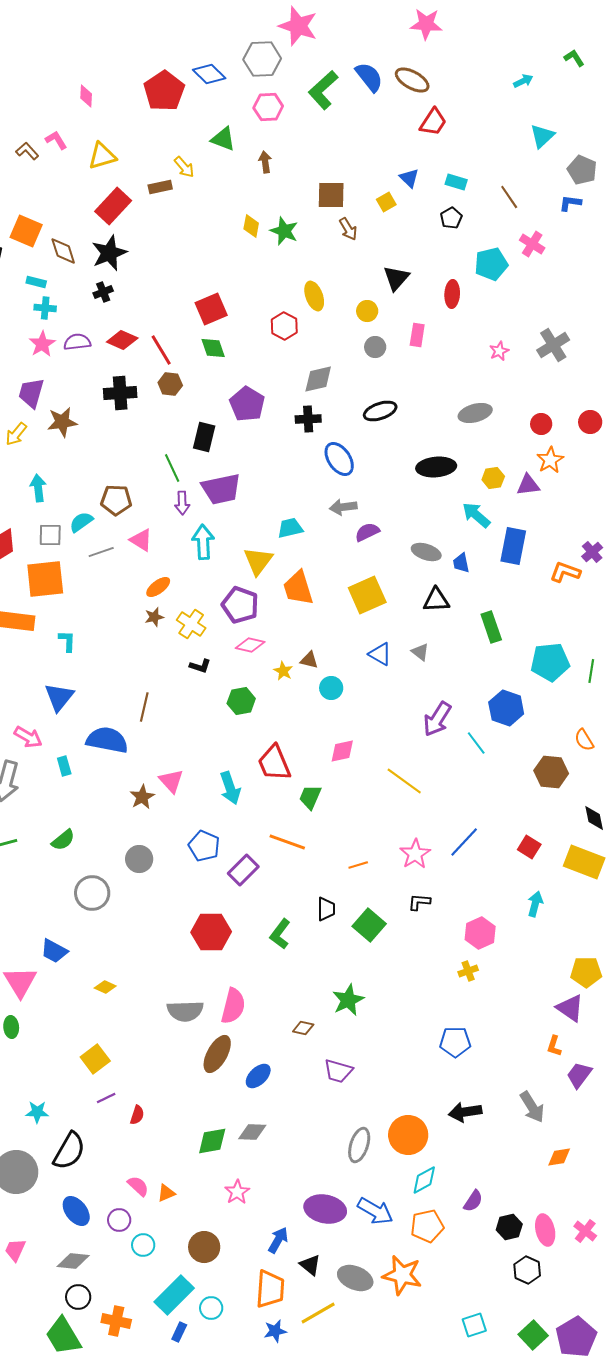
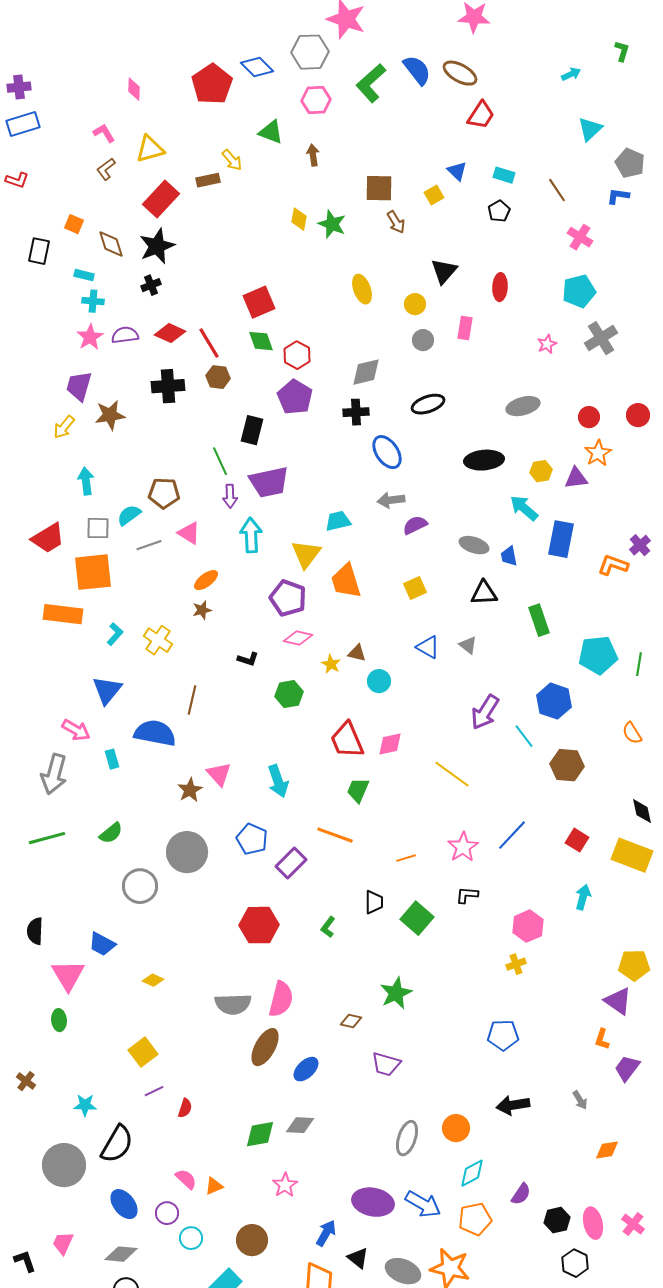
green L-shape: (574, 58) -> (622, 51), turned 50
brown L-shape: (27, 151) -> (106, 169), moved, turned -85
orange square: (26, 231) -> (74, 224), size x0.6
cyan pentagon: (491, 264) -> (579, 291), moved
red hexagon: (284, 326) -> (297, 355), moved
yellow square: (367, 595) -> (415, 588), size x0.6
yellow cross: (191, 624) -> (158, 640), moved
cyan L-shape: (67, 641) -> (115, 634), turned 40
red trapezoid: (274, 763) -> (347, 740), moved
brown hexagon: (551, 772) -> (567, 765), moved
gray circle: (139, 859) -> (187, 852), size x1.5
green L-shape: (280, 934) -> (328, 927), size x0.7
gray arrow: (532, 1107) -> (580, 1100), size x0.6
orange circle: (408, 1135) -> (456, 1128), size x0.7

